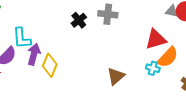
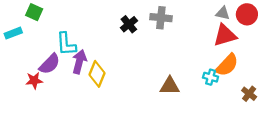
gray triangle: (172, 11) -> (223, 13), moved
red triangle: (156, 39) -> (225, 35), moved
brown triangle: (116, 76) -> (170, 86), turned 42

